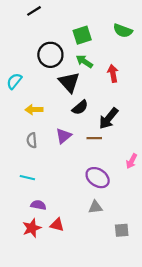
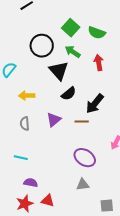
green semicircle: (123, 31) -> (97, 33), moved
green square: (82, 35) -> (71, 28), turned -30

